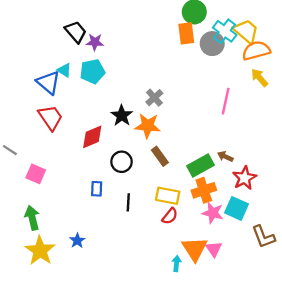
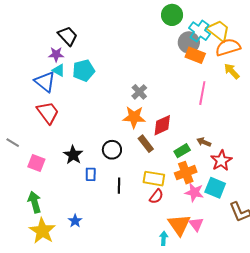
orange rectangle: (186, 33) -> (195, 55), moved, turned -60
purple star: (95, 42) -> (56, 54), moved
black star: (122, 115) -> (73, 155), moved
red diamond: (92, 137) -> (162, 125), moved
green rectangle: (200, 165) -> (182, 151), size x0.7

